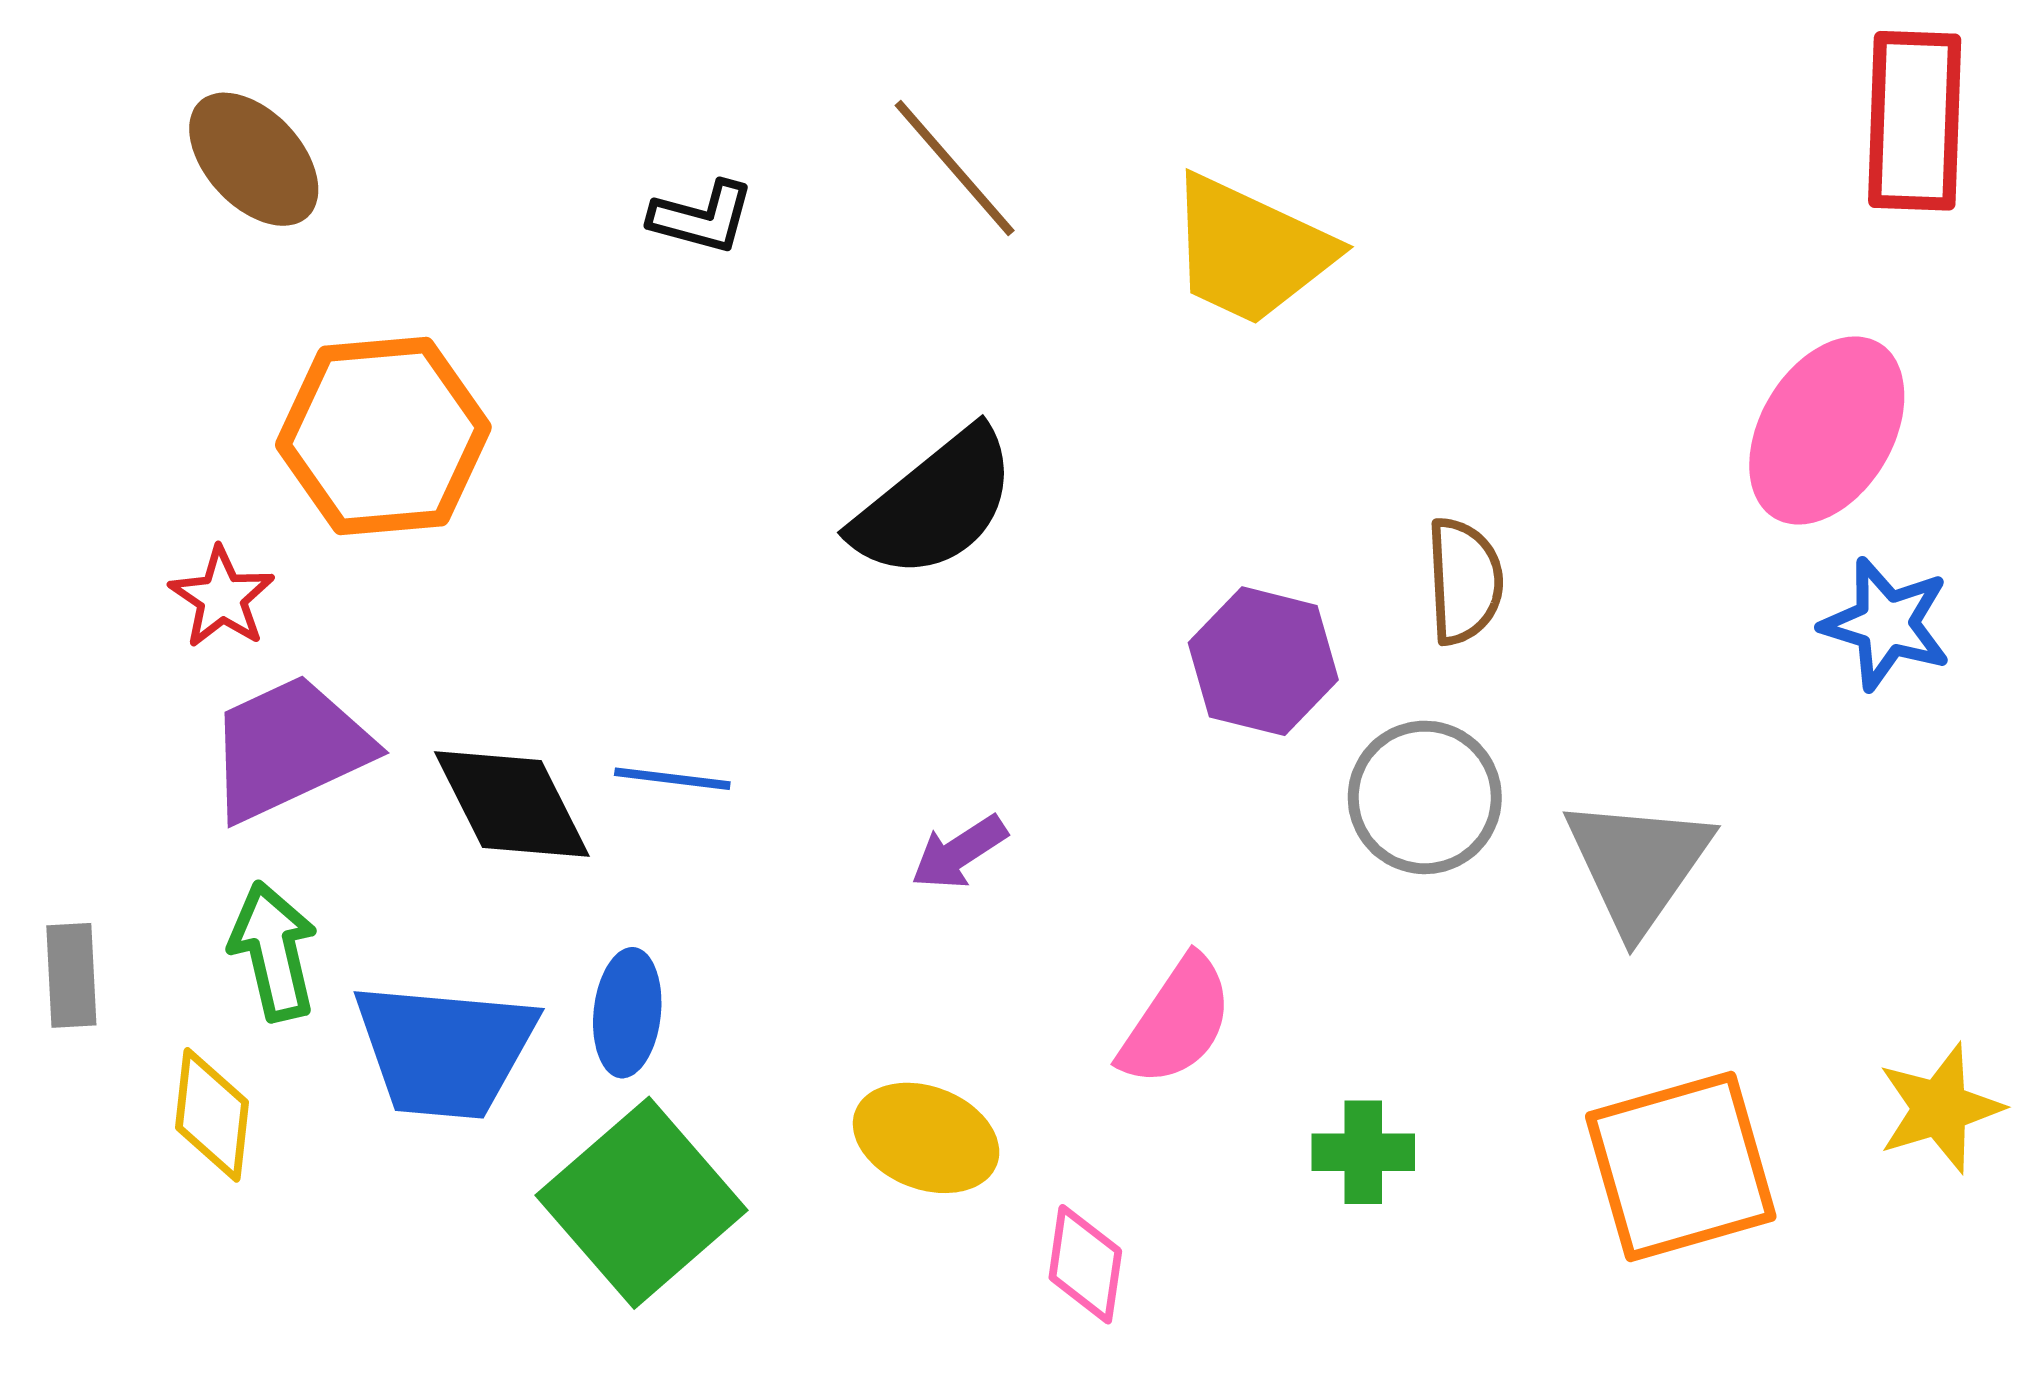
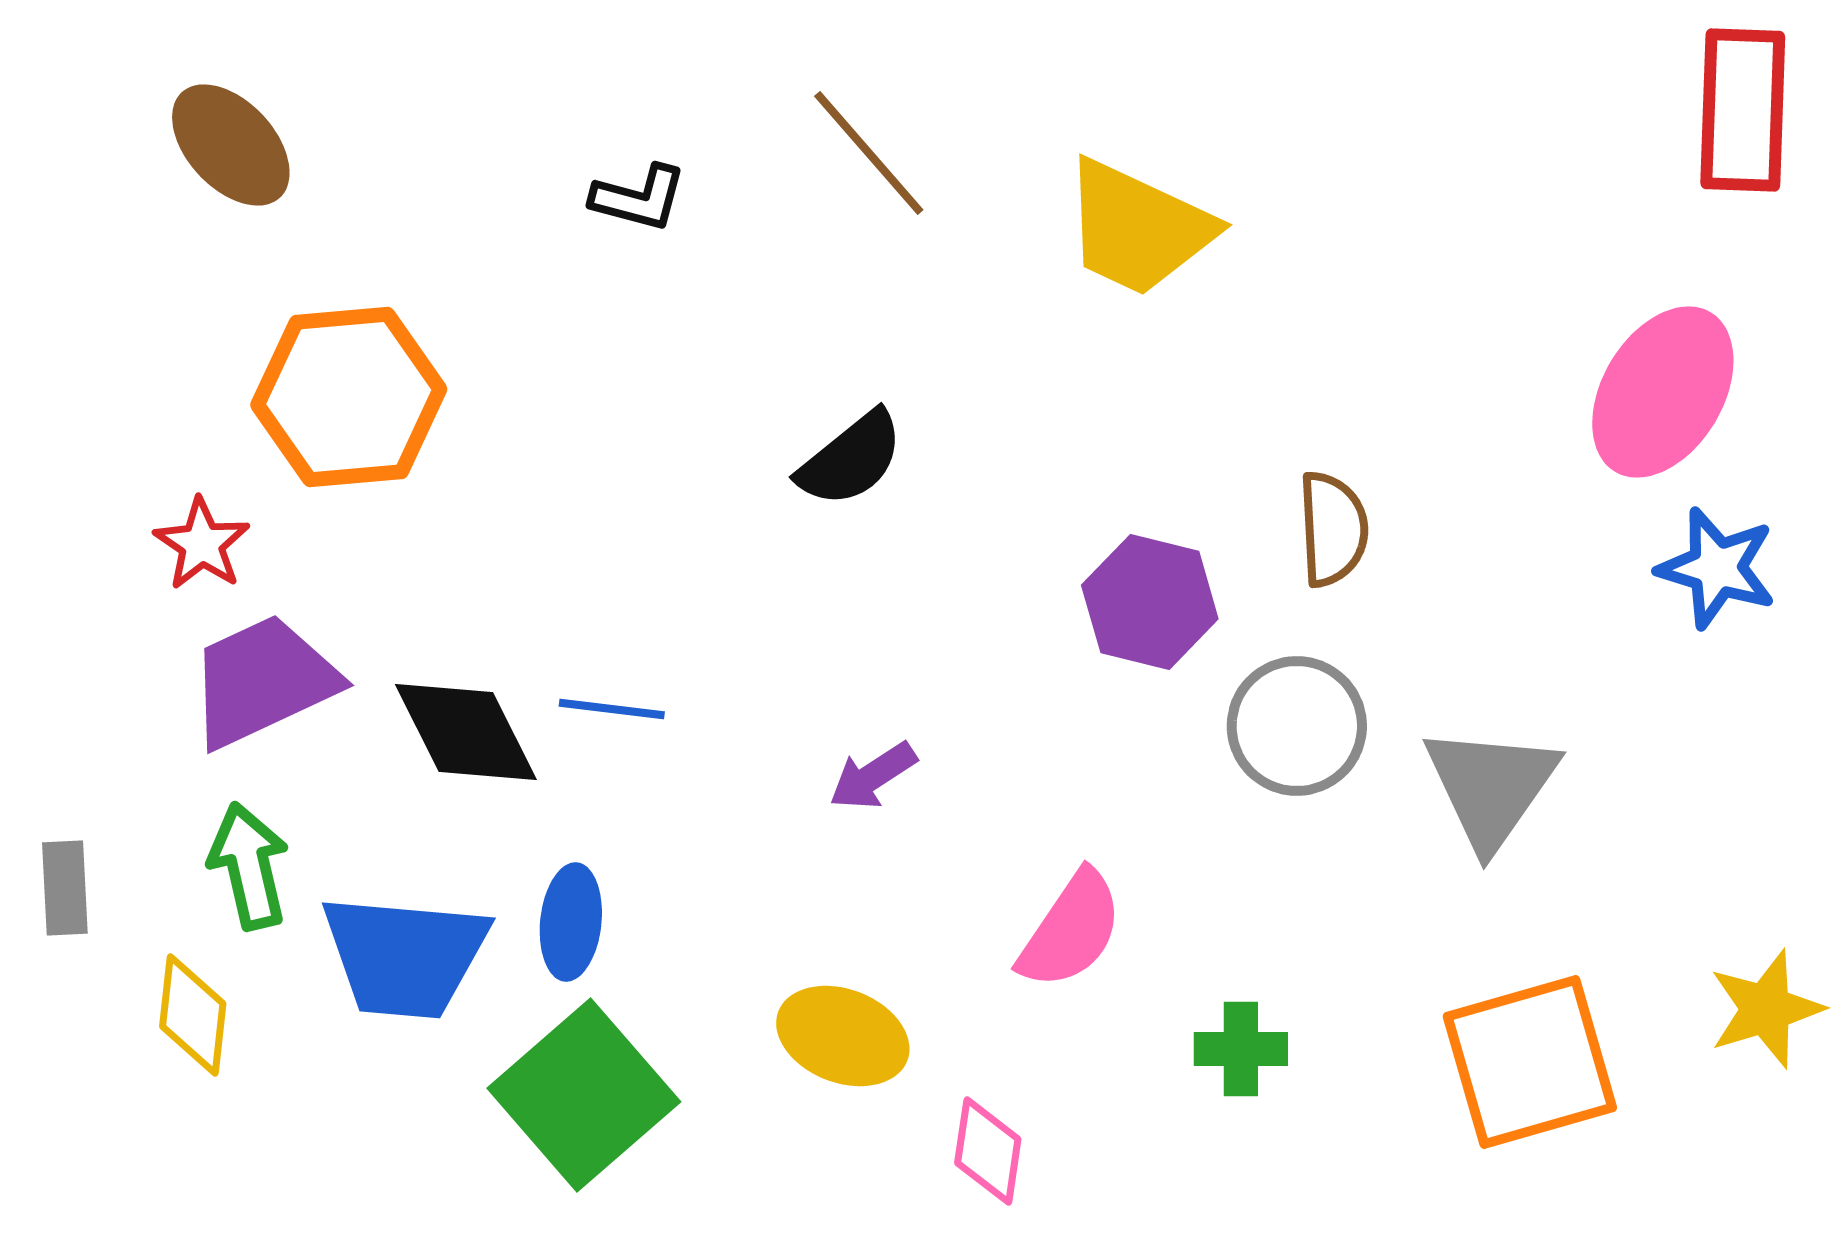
black semicircle: (935, 504) -> (851, 459), size x0.7

